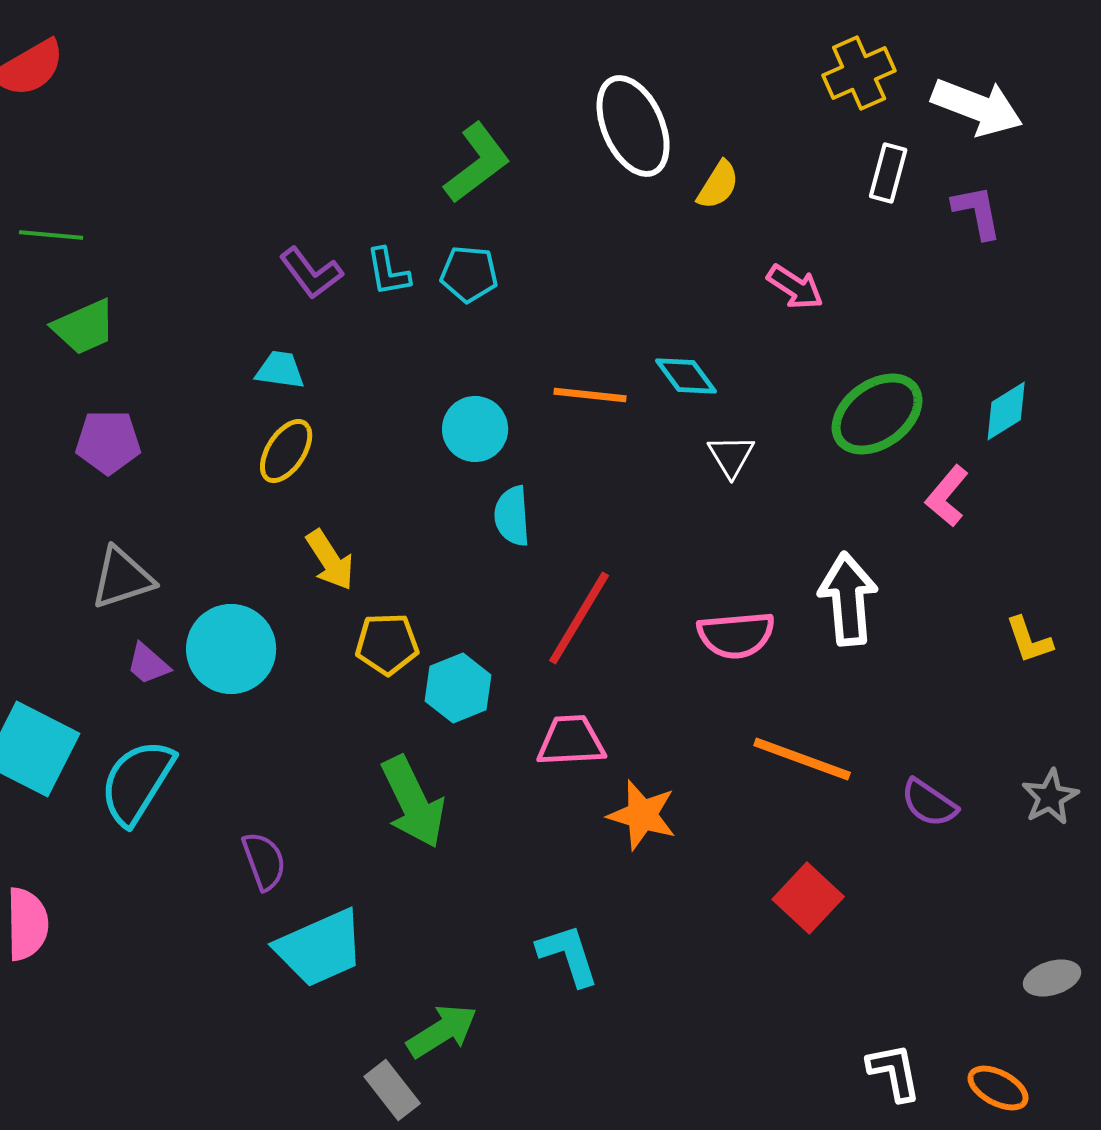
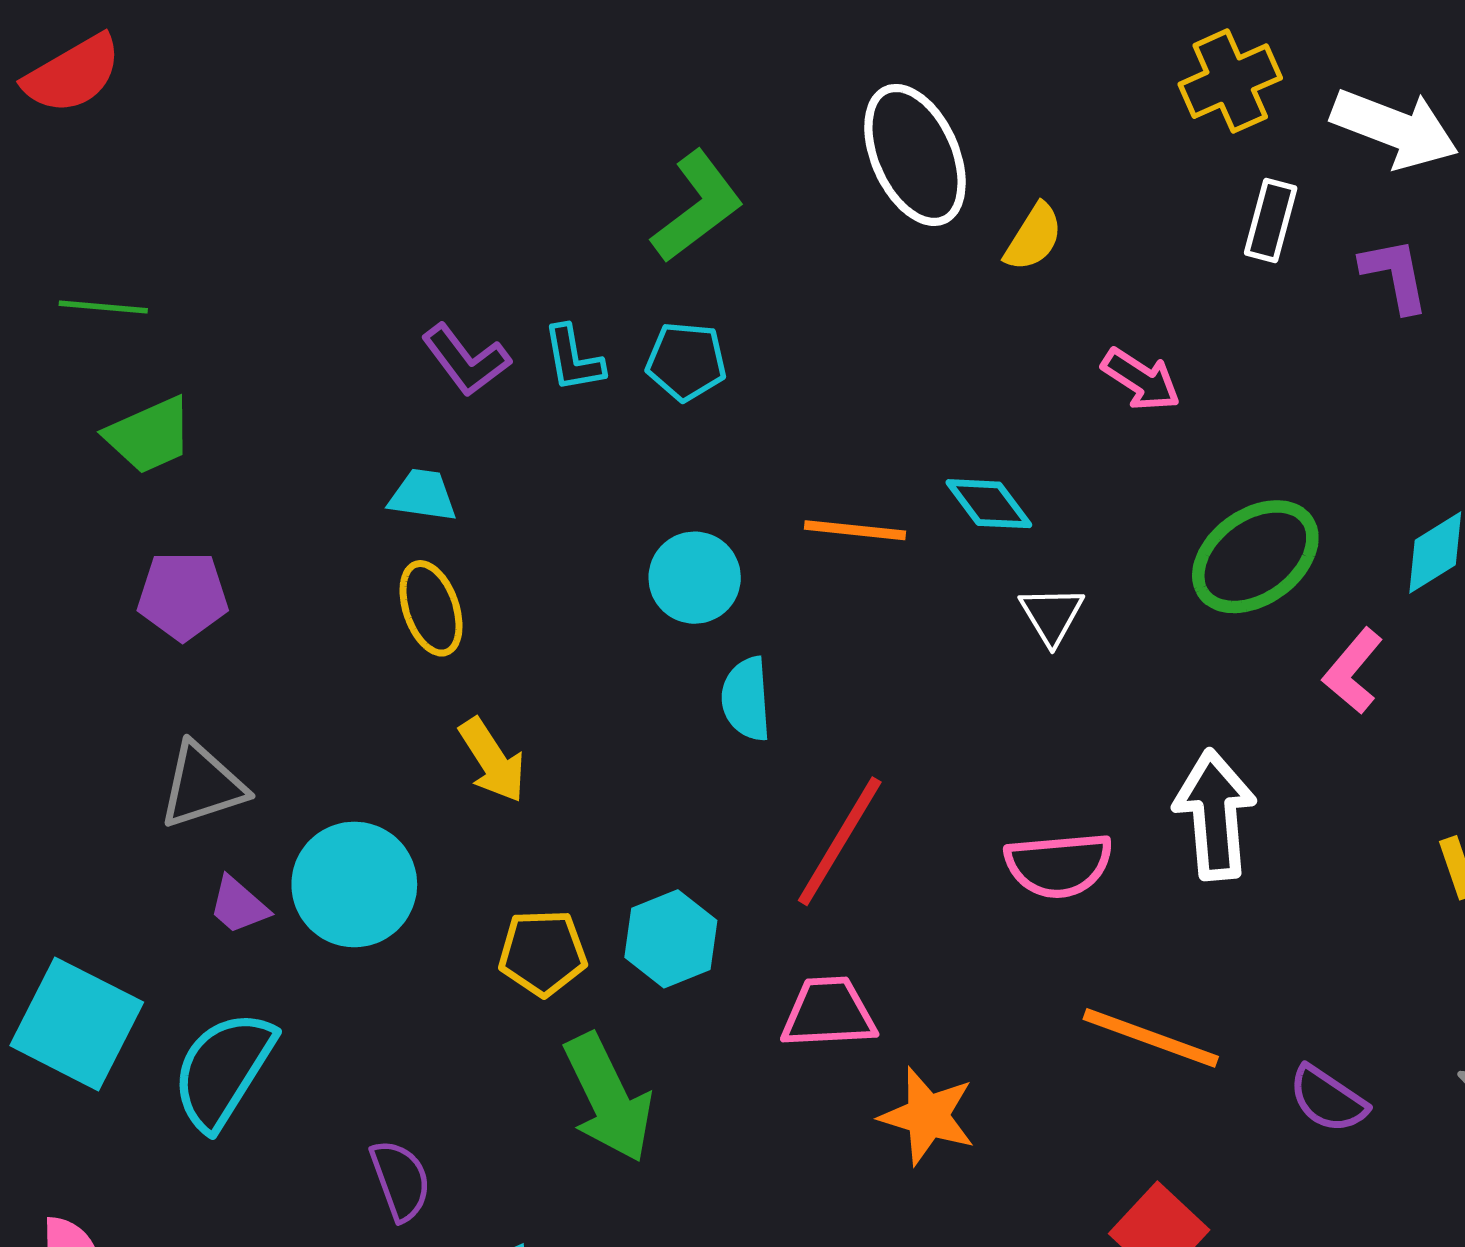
yellow ellipse: (286, 451) -> (431, 608), turned -52
yellow pentagon: (387, 644) -> (543, 953), moved

